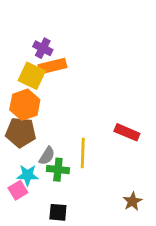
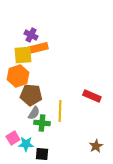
yellow square: (32, 76) -> (23, 55), turned -30
brown pentagon: (21, 132) -> (31, 95), moved
cyan star: (28, 175) -> (26, 144), moved

